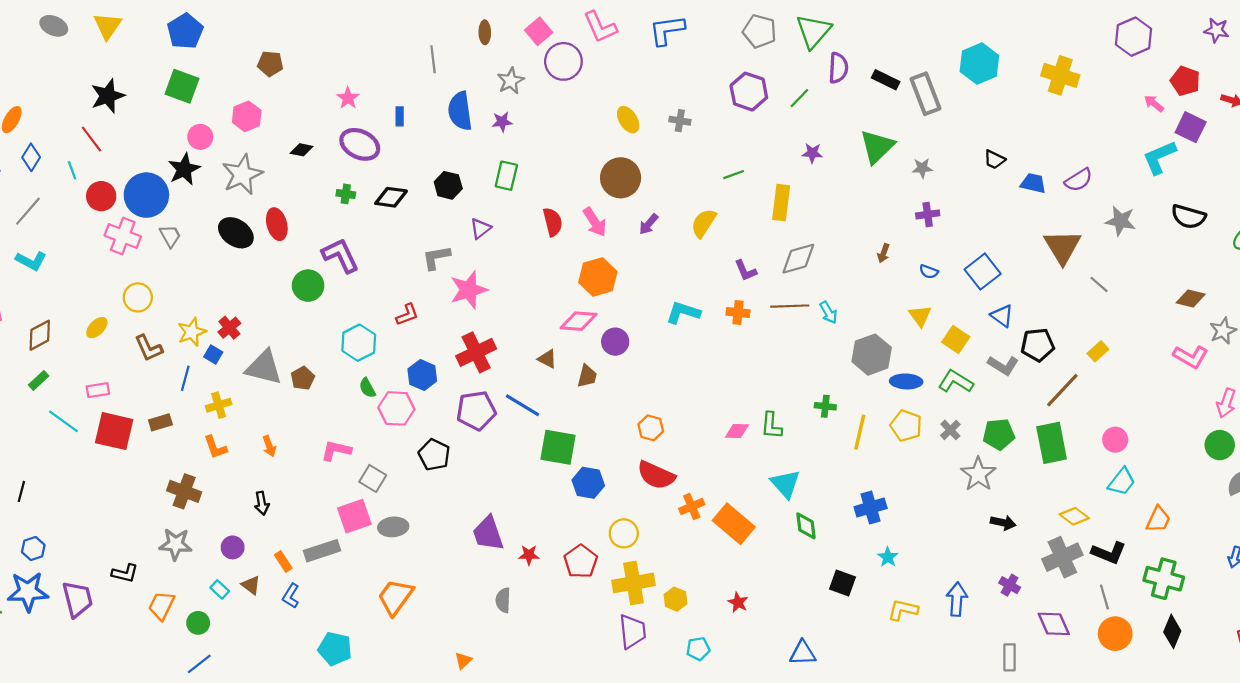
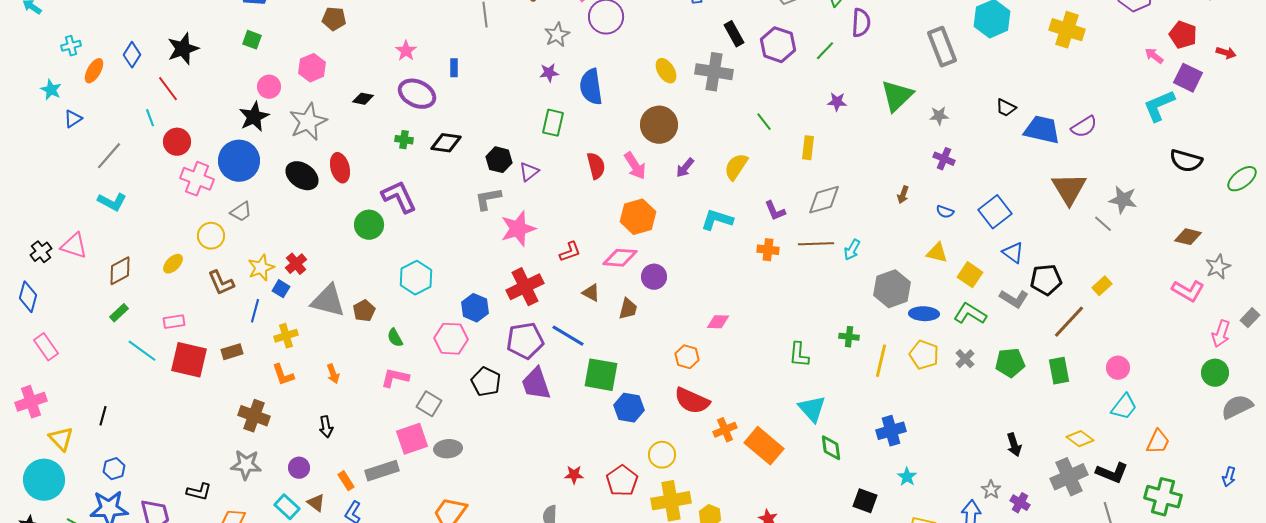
black rectangle: (886, 80) -> (734, 34), moved, turned 35
green square: (182, 86) -> (252, 40), size x0.6
blue semicircle: (460, 111) -> (591, 87), moved
gray cross: (680, 121) -> (714, 72), size x1.8
blue diamond: (31, 157) -> (132, 55), moved
green line: (734, 175) -> (764, 122), turned 72
blue trapezoid: (1033, 183) -> (1042, 130), size x1.5
black hexagon: (448, 185) -> (499, 160), moved
blue circle: (146, 195) -> (239, 161), moved
yellow rectangle: (781, 203) -> (808, 148), size x0.7
purple cross: (928, 214) -> (944, 159), turned 30
gray star: (1121, 221) -> (1123, 200), moved
gray trapezoid: (170, 236) -> (241, 212), moved, turned 85
cyan L-shape: (683, 313) -> (717, 220), moved
cyan arrow: (829, 313) -> (852, 250), turned 60
red L-shape: (407, 315) -> (570, 252), moved
yellow triangle: (920, 316) -> (937, 253), turned -40
green semicircle: (367, 388) -> (395, 338), moved
pink diamond: (737, 431) -> (718, 322), moved
green rectangle: (1052, 443) -> (1059, 371), size x0.7
gray star: (978, 474) -> (991, 490), moved, size x0.6
black arrow: (1003, 523) -> (1014, 445), turned 60
purple trapezoid: (488, 533) -> (536, 384), moved
cyan rectangle: (220, 589) -> (287, 507), size x1.4

